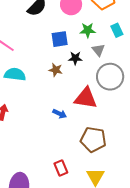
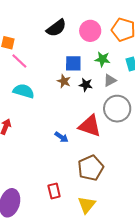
gray triangle: (98, 50) -> (110, 80), turned 32
brown star: (56, 70) -> (64, 81), moved
brown pentagon: (93, 139) -> (91, 168), turned 30

